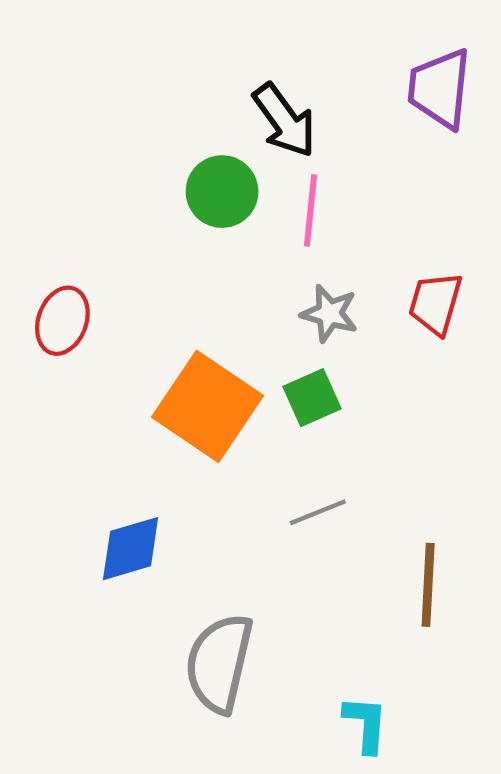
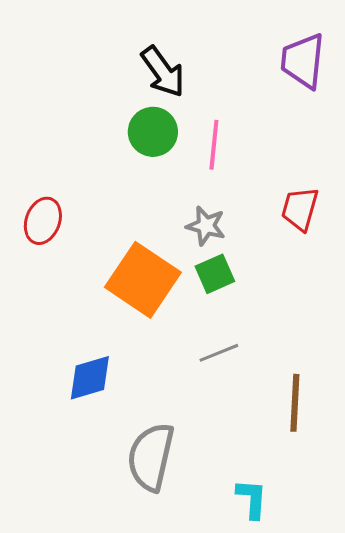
black arrow: (284, 120) -> (163, 72), moved
gray star: (329, 313) -> (206, 226), moved

